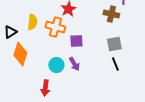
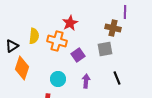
purple square: (76, 41) -> (78, 55), turned -32
gray square: (114, 44) -> (105, 49), moved
purple arrow: (74, 64) -> (86, 81), moved, turned -144

